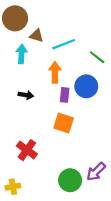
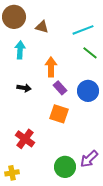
brown triangle: (37, 36) -> (42, 27), moved
cyan line: (64, 44) -> (83, 30), moved
blue circle: (86, 86) -> (88, 91), moved
purple rectangle: (65, 95) -> (60, 88), turned -48

